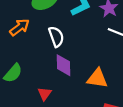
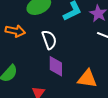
orange arrow: (20, 27) -> (15, 31), turned 48

